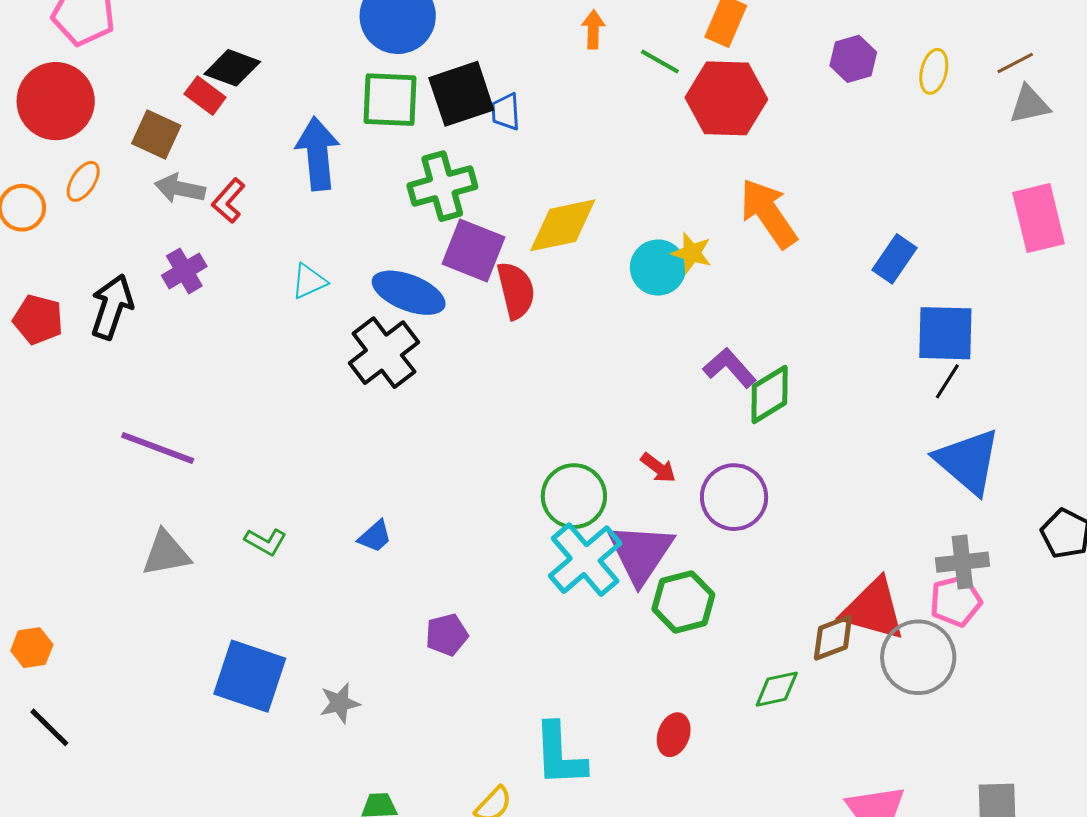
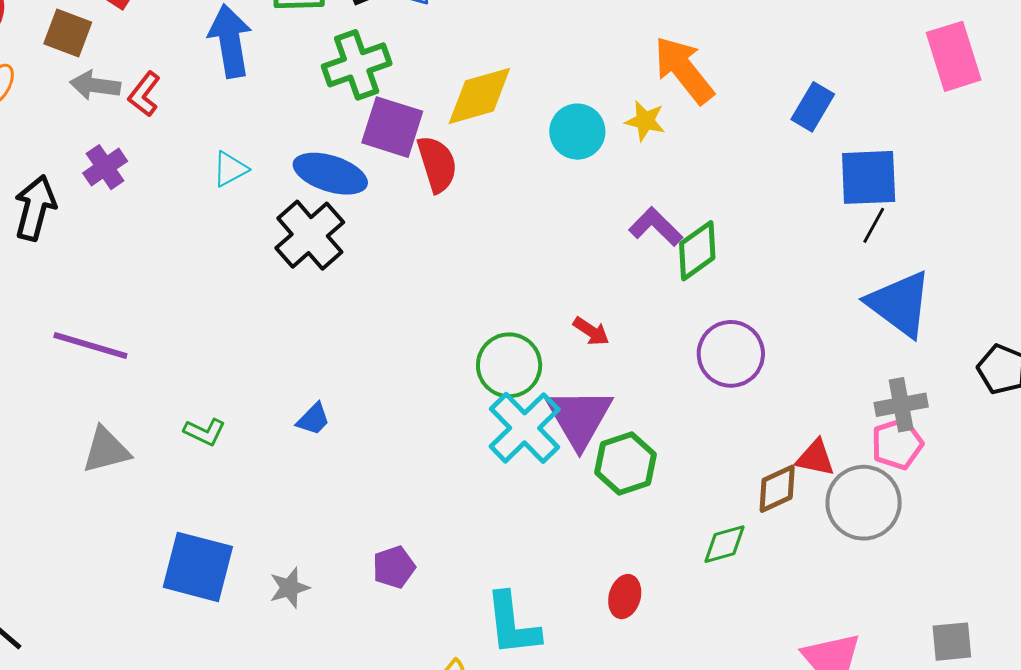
yellow star: (692, 253) -> (645, 121), moved
purple circle: (734, 497) -> (731, 354), moved
red triangle: (873, 609) -> (815, 458), size x0.6
purple pentagon: (447, 635) -> (394, 567), moved

